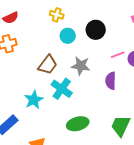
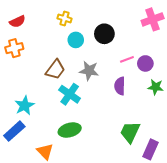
cyan star: (34, 100) -> (25, 105), moved
green ellipse: (78, 124) -> (70, 130), moved

